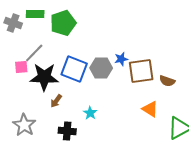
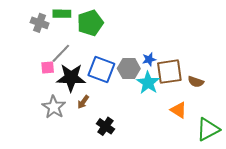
cyan star: (90, 113) -> (148, 83), moved, size x1.6
gray star: (24, 125) -> (54, 107), moved
black cross: (67, 131) -> (105, 126), moved, turned 30

